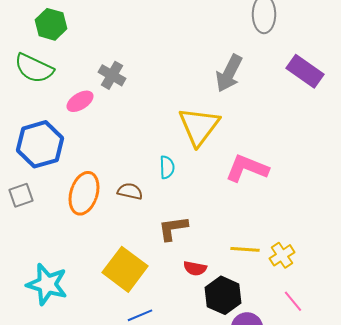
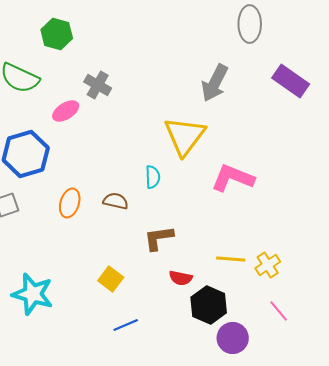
green hexagon: (51, 24) -> (57, 34), moved
orange ellipse: (84, 193) -> (70, 203), size x0.7
yellow square: (125, 269) -> (111, 279), size x0.6

